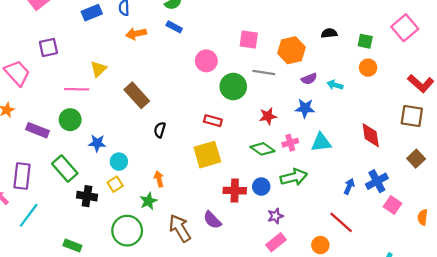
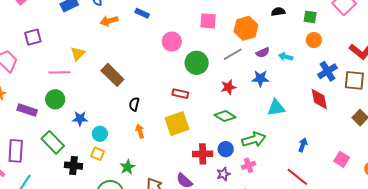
gray line: (264, 72) -> (233, 54), moved, turned -36
pink cross: (290, 143) -> (249, 165), moved
orange arrow: (159, 179) -> (140, 131), moved
blue cross: (377, 181) -> (328, 71), moved
yellow square: (115, 184) -> (98, 154), turned -32
purple star: (275, 216) -> (223, 174), moved

